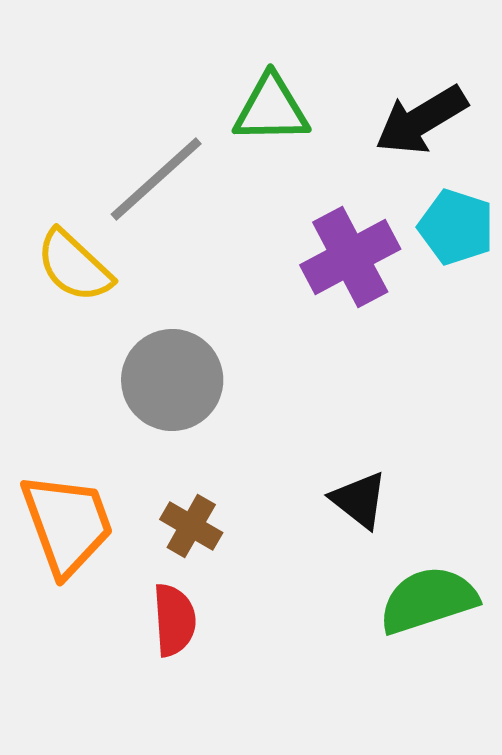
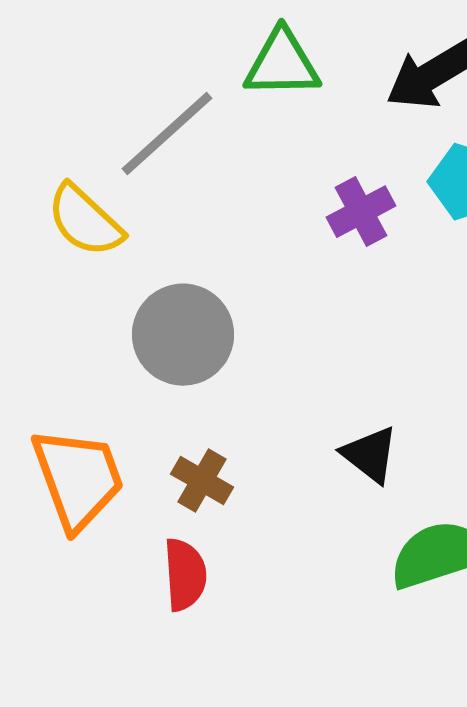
purple cross: (350, 257) -> (361, 212), size x0.7

